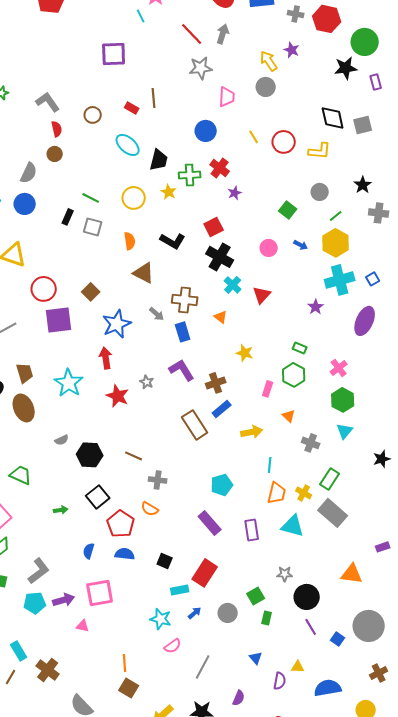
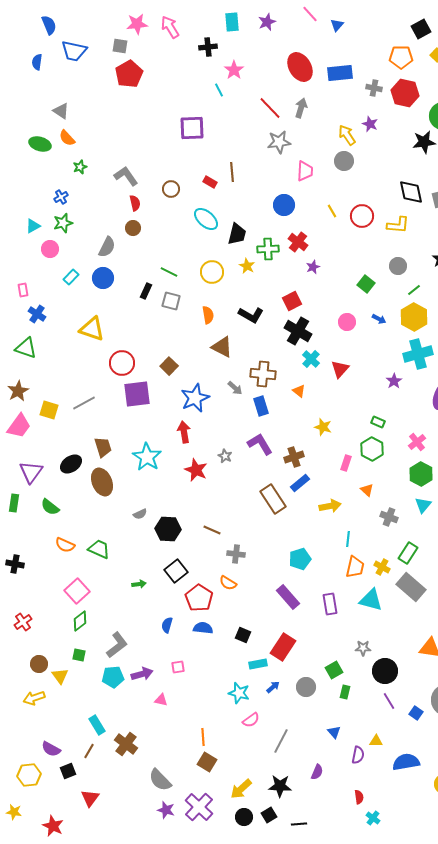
pink square: (100, 593) -> (178, 667), size x0.5

